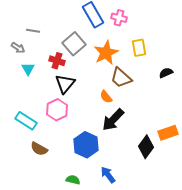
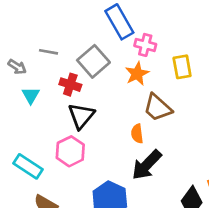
pink cross: (119, 18) -> (145, 45), moved
gray line: (33, 31) -> (48, 52), moved
orange star: (106, 53) -> (137, 74), size x0.7
orange semicircle: (106, 97) -> (137, 134), turned 32

